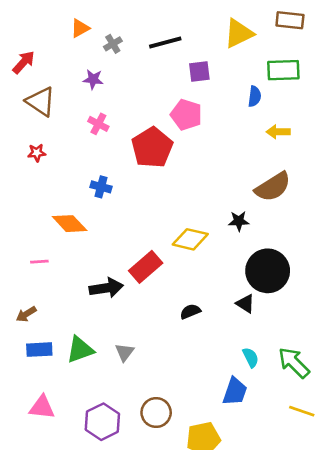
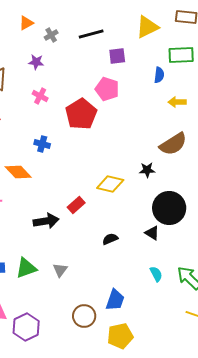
red rectangle: (146, 267) -> (76, 205), size x0.7
blue trapezoid: (235, 392) -> (115, 300), moved
purple hexagon: (102, 422) -> (26, 327), moved

